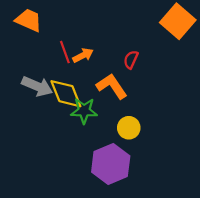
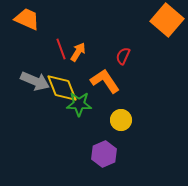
orange arrow: (83, 55) -> (78, 52), turned -30
purple hexagon: (111, 164) -> (104, 154), size x0.7

